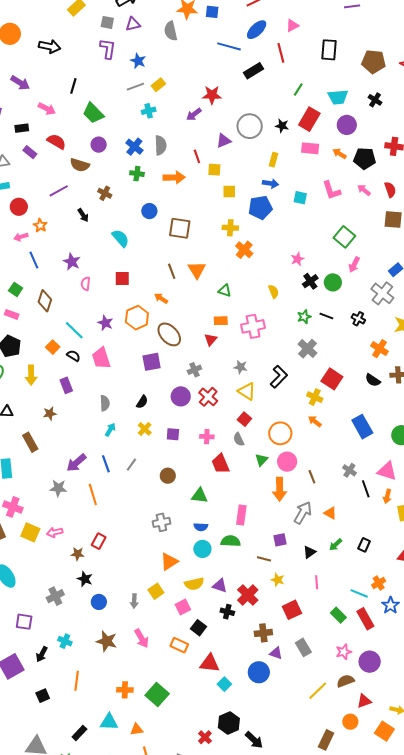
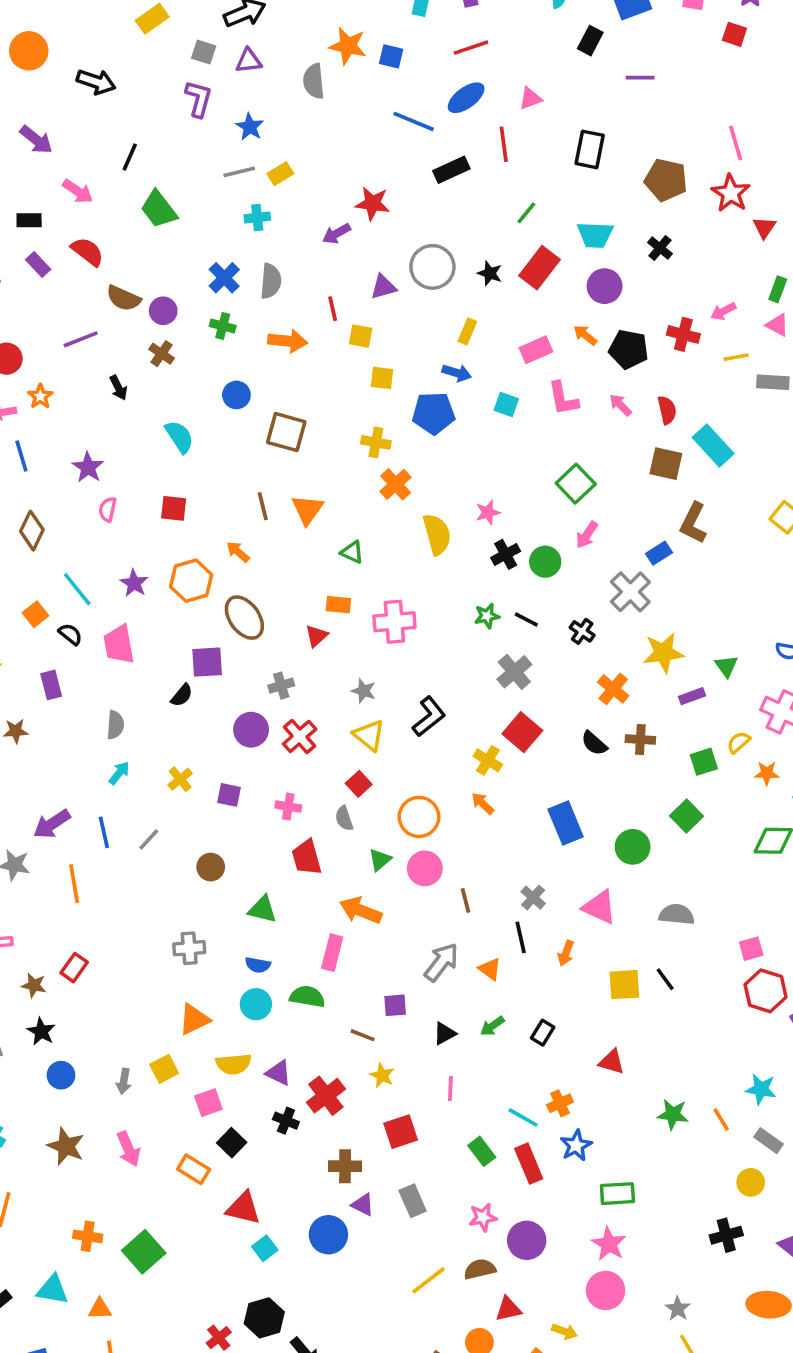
purple circle: (99, 145) -> (163, 311), moved
pink rectangle: (310, 148) -> (536, 350), moved, turned -36
yellow semicircle: (274, 291) -> (437, 534), moved, size x1.6
gray cross: (308, 349) -> (514, 672), moved
black semicircle: (142, 402) -> (182, 695), moved
orange arrow: (280, 489) -> (361, 910), moved, turned 105
black line: (366, 489) -> (521, 937), moved
orange arrow: (387, 496) -> (566, 953), moved

